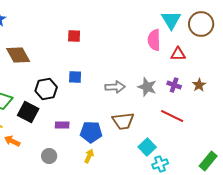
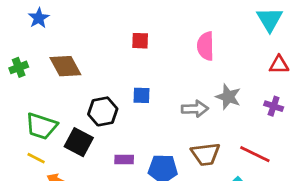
pink semicircle: (154, 40) -> (206, 46), moved
gray star: (147, 87) -> (228, 97), moved
red line: (172, 116) -> (255, 154), moved

